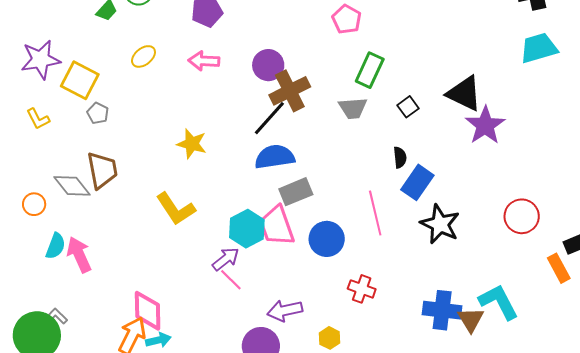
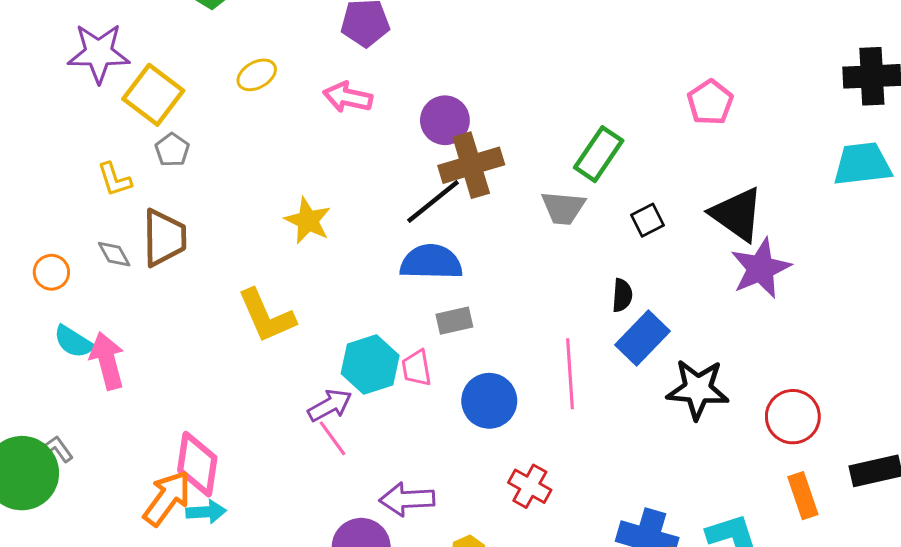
pink pentagon: (347, 19) -> (710, 102), moved
yellow L-shape: (38, 119) -> (114, 179), moved
gray diamond: (72, 186) -> (114, 254), size x0.6
gray rectangle: (296, 192) -> (454, 321), size x0.7
black star: (440, 224) -> (698, 389), moved, turned -30
pink trapezoid: (277, 226) -> (416, 368), size x0.6
cyan semicircle: (56, 246) -> (73, 342), turned 92
orange rectangle: (559, 268) -> (803, 496), moved

